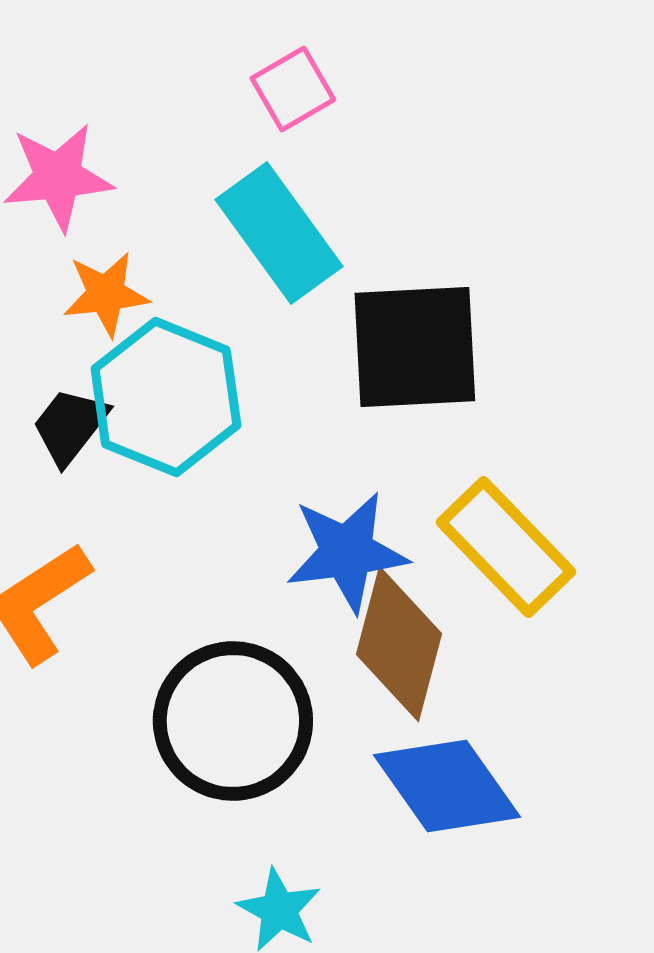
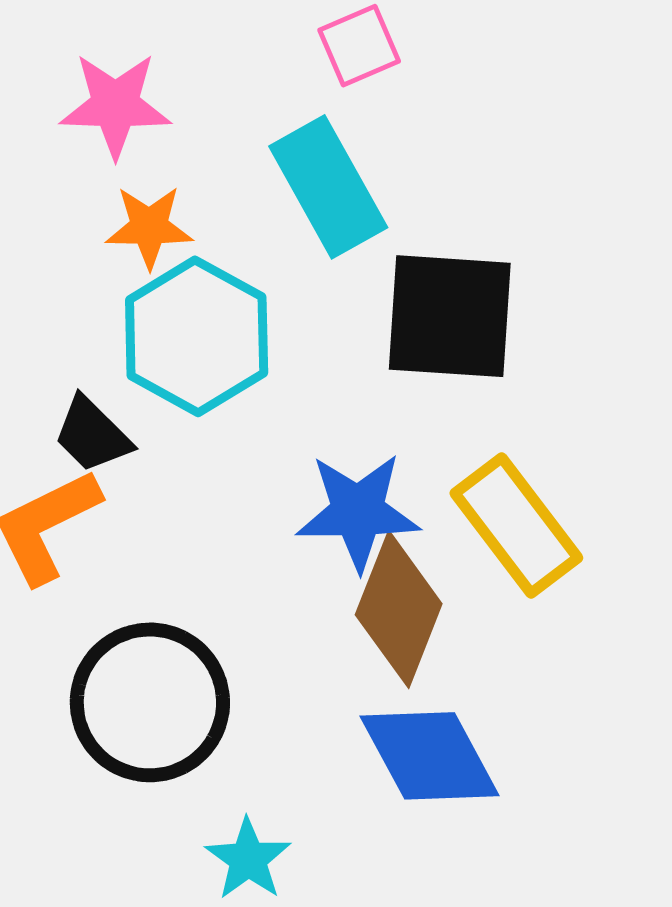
black trapezoid: (70, 426) -> (92, 435), moved, turned -90
black circle: (233, 721) -> (150, 702), moved

